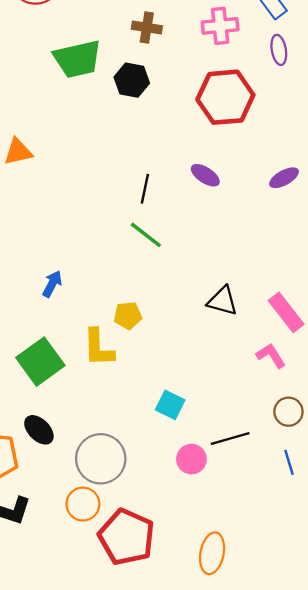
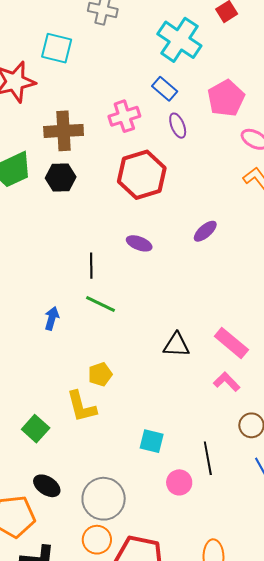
brown cross: (147, 27) -> (64, 131), size x1.5
blue arrow: (52, 284) -> (52, 318), moved
green square: (40, 362) -> (36, 429), size x0.7
black line: (230, 438) -> (208, 458), turned -72

